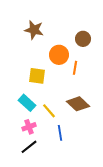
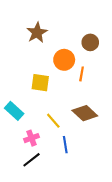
brown star: (34, 30) -> (37, 33), turned 30
cyan rectangle: (27, 103) -> (14, 111), moved

